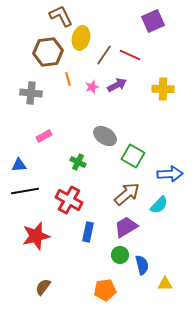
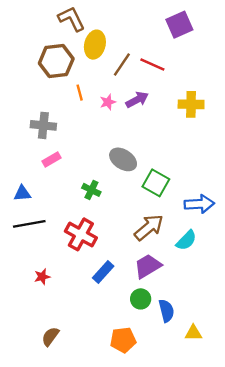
gray cross: (31, 93) -> (43, 125), moved
blue rectangle: (88, 232) -> (103, 272), turned 30
red star: (36, 236) -> (42, 277), size x0.5

